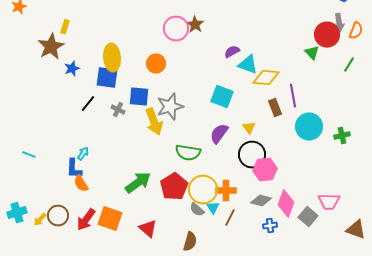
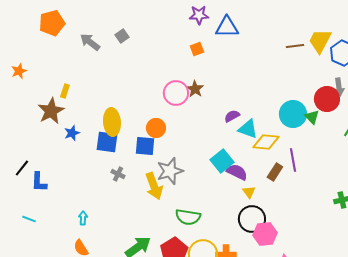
blue square: (139, 97) -> (145, 146), moved
cyan square: (222, 97) -> (222, 161), turned 30
black line: (88, 104) -> (22, 168), moved
brown rectangle: (275, 108) -> (275, 172), turned 54
cyan circle: (309, 127) -> (293, 114), moved
purple semicircle: (219, 134) -> (237, 172), moved, turned 80
cyan arrow: (83, 154) -> (83, 218), turned -32
blue L-shape: (74, 169) -> (39, 182), moved

